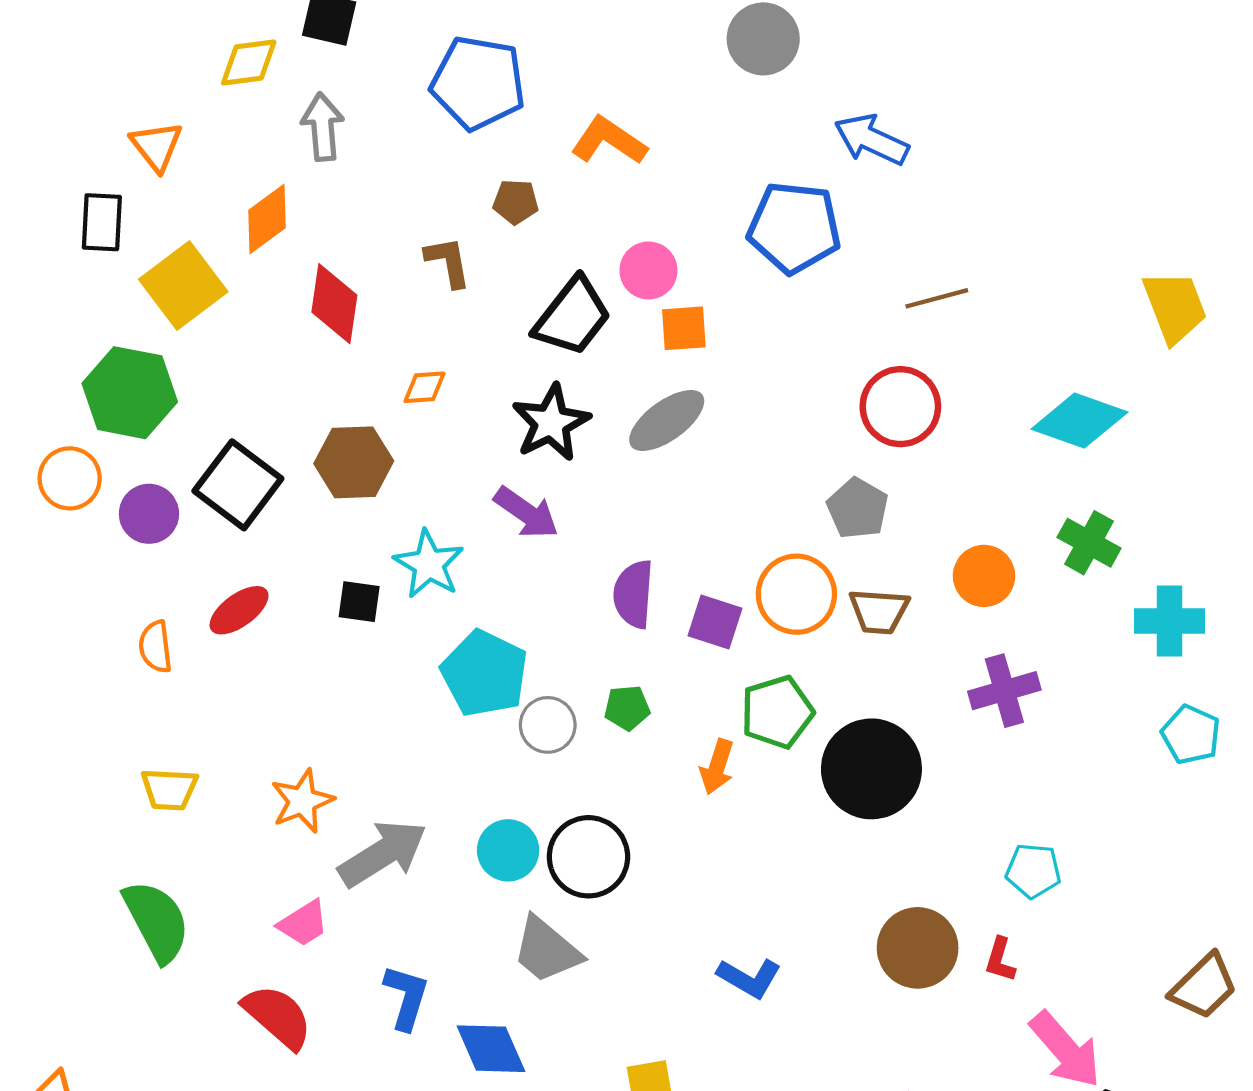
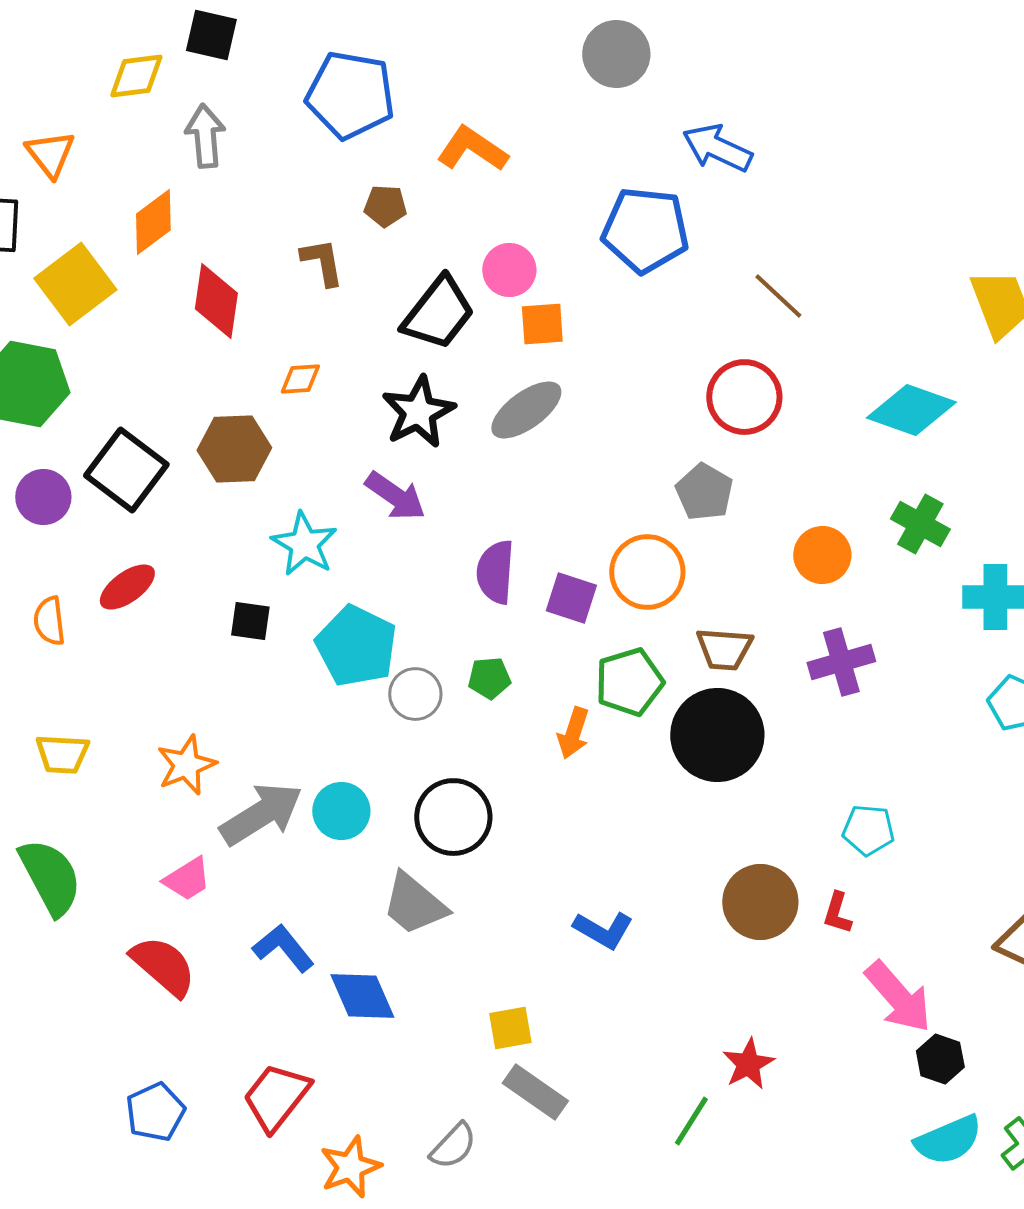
brown line: (937, 298) -> (778, 296), turned 58
black square: (359, 602) -> (250, 621), moved
brown trapezoid: (879, 611) -> (724, 649), moved
cyan circle: (508, 850) -> (341, 811), moved
blue L-shape: (406, 997) -> (283, 948), turned -56

